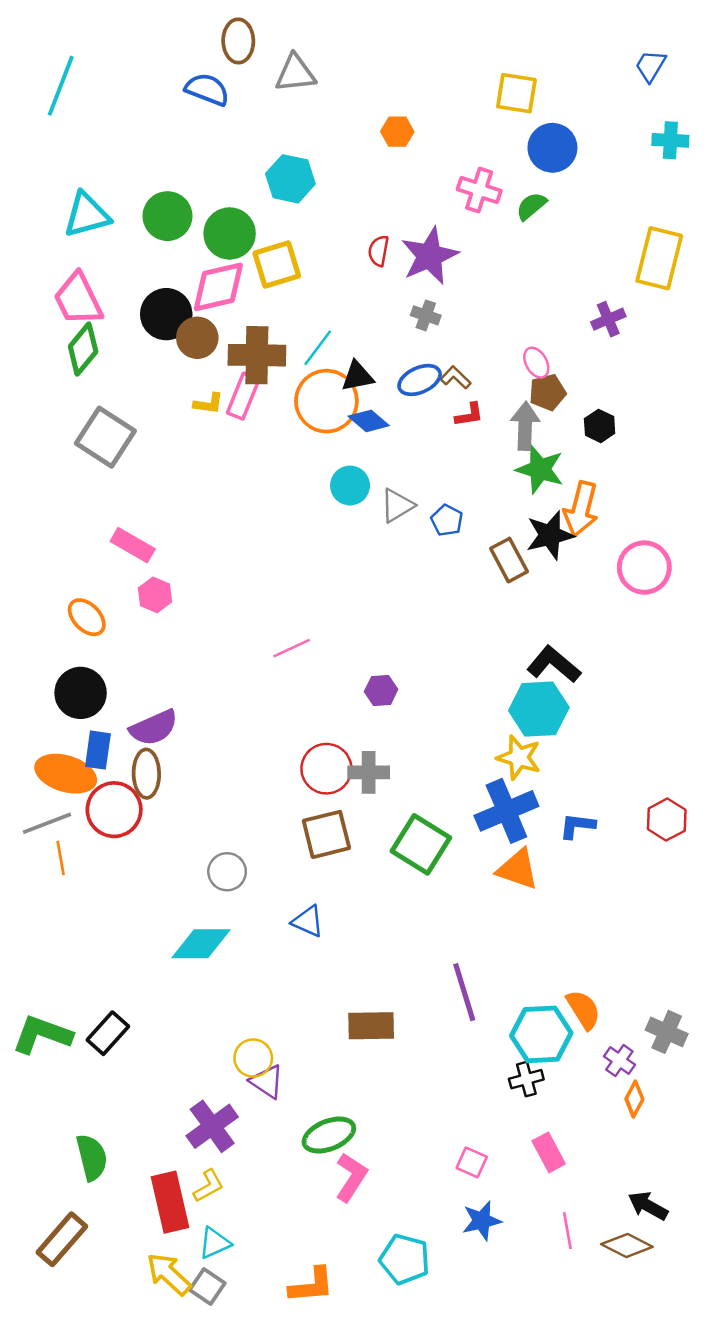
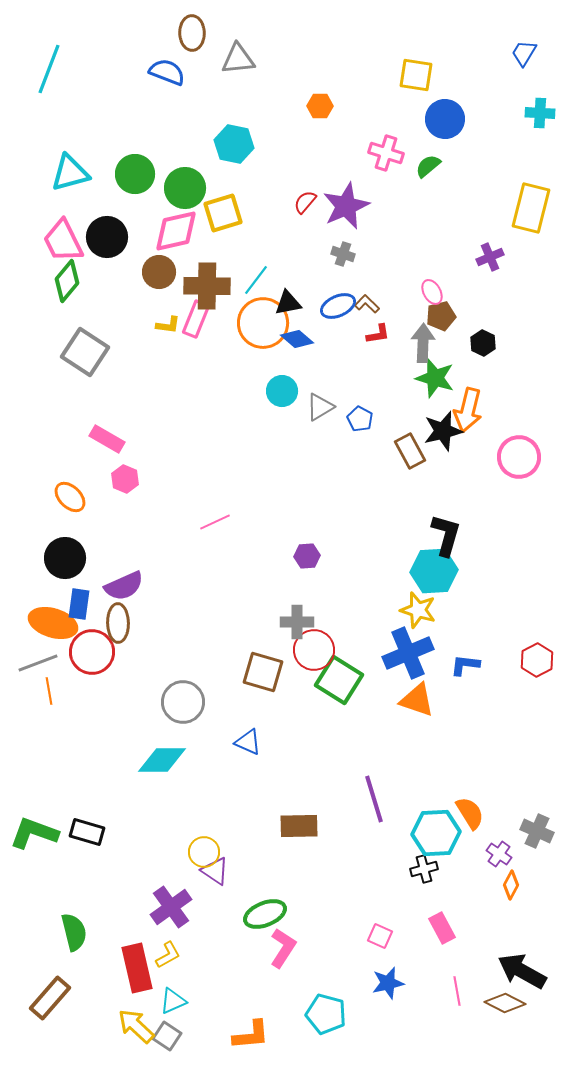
red semicircle: (379, 251) -> (305, 202), turned 30
black circle: (166, 314) -> (107, 237), moved
pink line: (292, 648) -> (215, 522), moved
black L-shape: (554, 664) -> (446, 535), turned 66
red circle: (326, 769) -> (314, 650), moved
brown square: (326, 834) -> (263, 672), turned 30
gray circle: (227, 872) -> (183, 702), size x1.4
black rectangle: (108, 1033) -> (87, 832), turned 64
black arrow: (648, 1206) -> (522, 971), size x1.5

